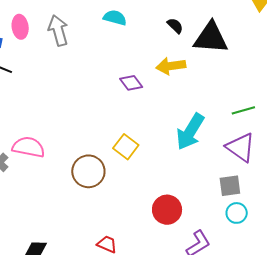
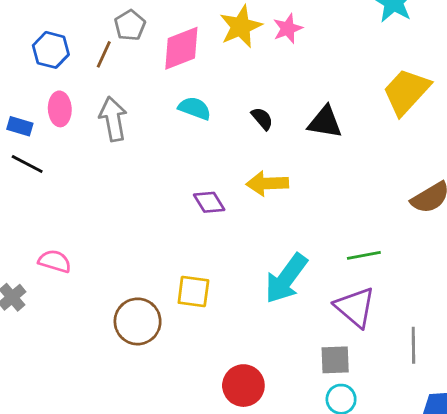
black semicircle: (175, 26) -> (262, 119), moved
black triangle: (211, 38) -> (325, 122), moved, size x0.7
pink semicircle: (28, 147) -> (55, 261), moved, size x0.7
yellow square: (126, 147) -> (193, 291), turned -35

